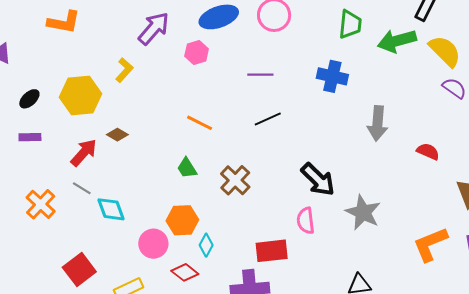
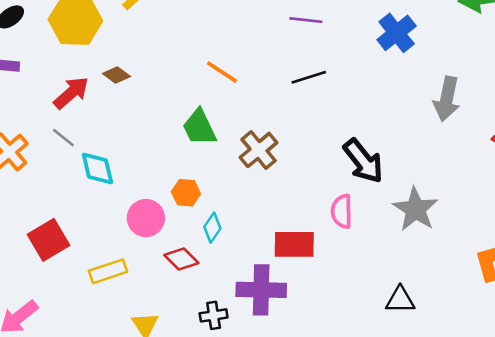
blue cross: (332, 76) -> (397, 33), turned 32
green trapezoid: (187, 168) -> (199, 127), size x1.4
orange hexagon: (182, 220) -> (186, 193), size x0.7

